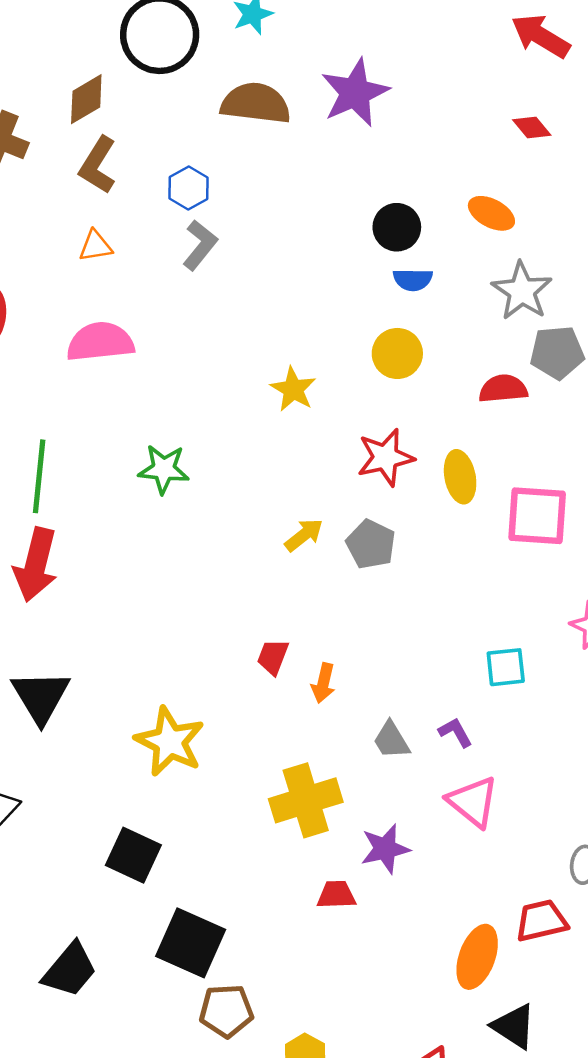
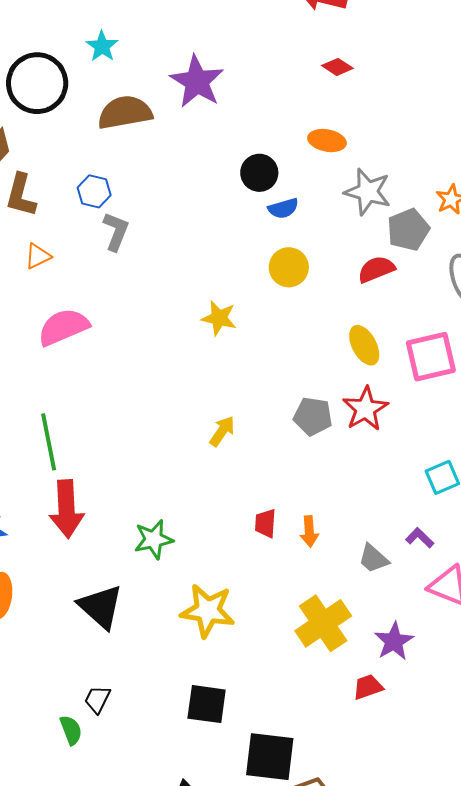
red star: (385, 457) -> (365, 409), moved
green star: (164, 469) -> (154, 539), moved
yellow arrow: (304, 535) -> (222, 431), moved

